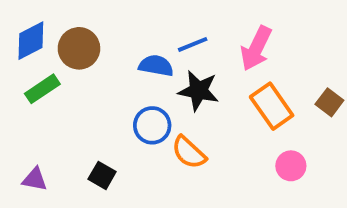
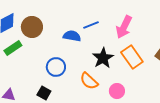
black star: (198, 91) -> (103, 58), moved, turned 30
blue circle: (152, 125) -> (56, 67), moved
pink circle: (291, 166) -> (117, 91), moved

